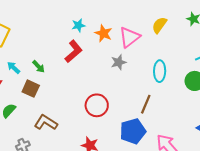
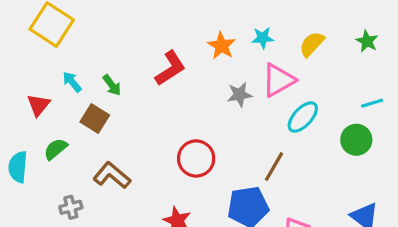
cyan star: (78, 25) -> (263, 38), moved
pink triangle: (129, 37) -> (278, 80), moved
cyan ellipse: (160, 71) -> (303, 117), turned 35

